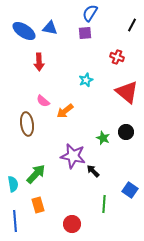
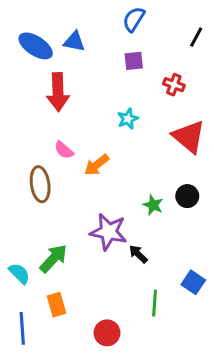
purple square: (85, 33) -> (134, 61), moved
red arrow: (39, 62) -> (58, 92), size x1.4
cyan semicircle: (13, 184) -> (19, 273), turned -35

